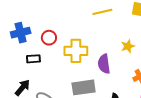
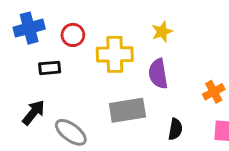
yellow star: (128, 46) -> (162, 32), moved

